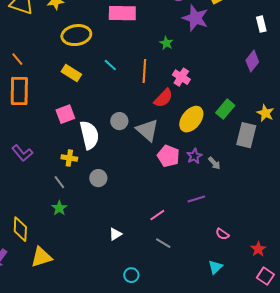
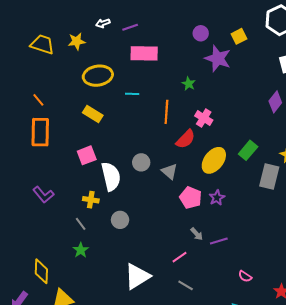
cyan line: (110, 65) -> (132, 94), moved, turned -40
gray triangle: (147, 130) -> (169, 171), size x0.7
gray arrow: (214, 163) -> (197, 234), moved
white triangle: (115, 234) -> (137, 276), size x2.0

